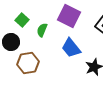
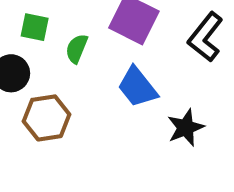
green square: (22, 20) -> (35, 27), turned -32

